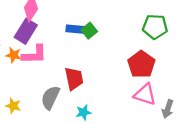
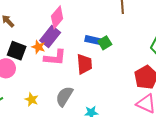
orange star: (14, 55) -> (38, 47), moved
red trapezoid: (74, 79) -> (84, 64), moved

